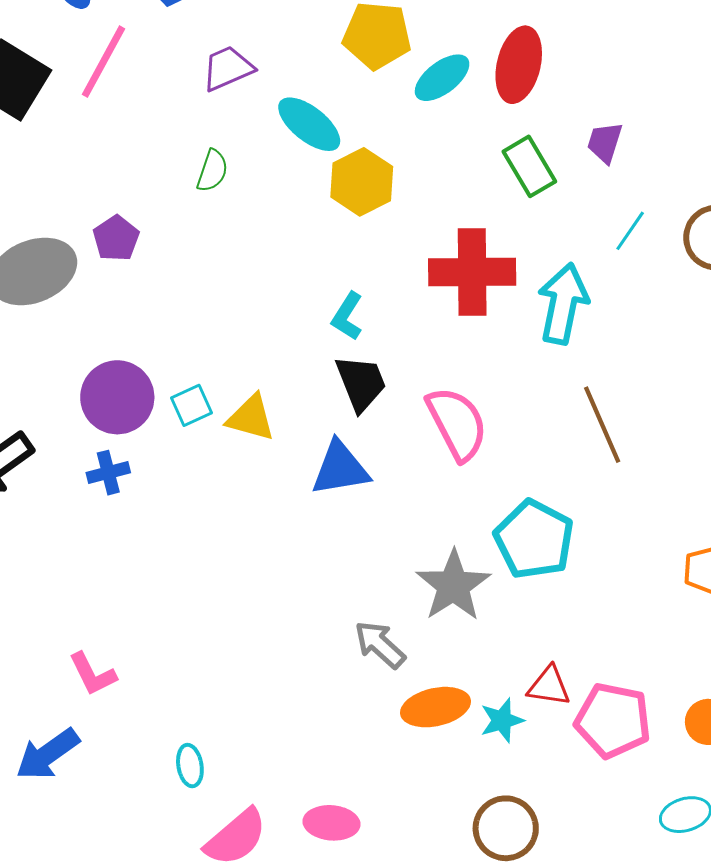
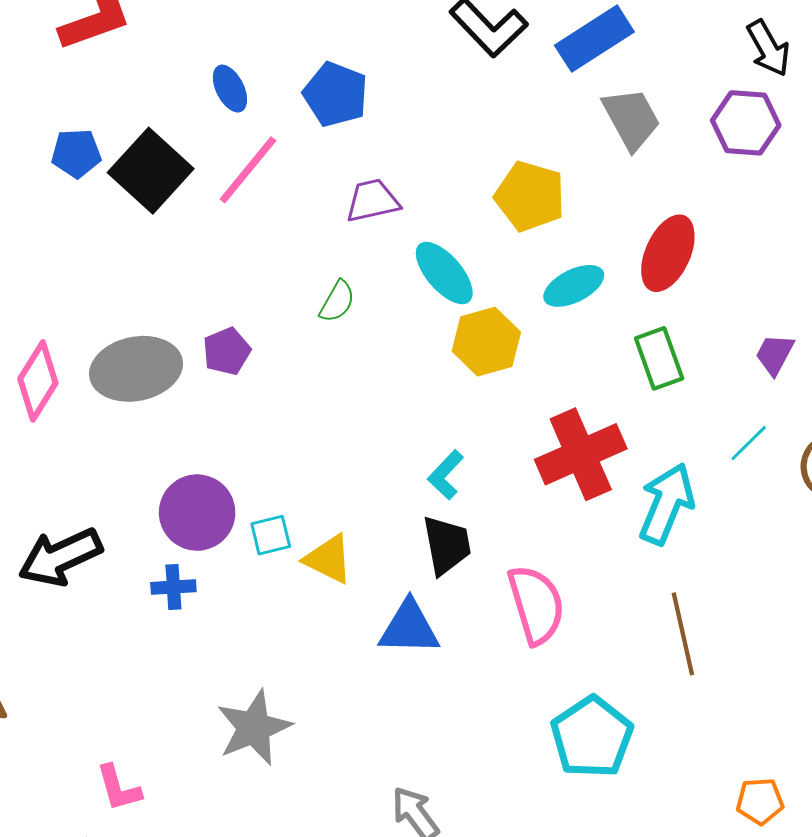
cyan ellipse: (442, 78) -> (574, 286), moved
purple trapezoid: (605, 142) -> (775, 354), moved
red cross: (472, 272) -> (581, 454), turned -34
gray star: (453, 586) -> (254, 728), moved

